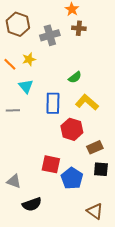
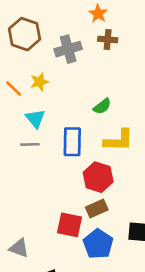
yellow L-shape: (87, 102) -> (119, 140), turned 140
gray line: (13, 110) -> (30, 144), moved
brown rectangle: (95, 147) -> (97, 209), moved

